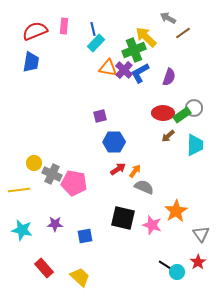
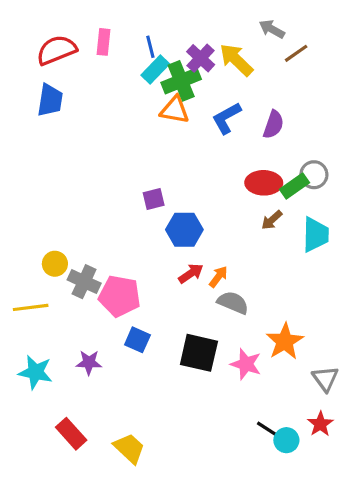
green cross: (134, 50) -> (181, 81), moved
purple cross: (124, 70) -> (201, 58), moved
purple square: (100, 116) -> (154, 199), moved
blue square: (85, 236) -> (137, 340), moved, turned 35

